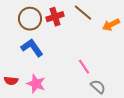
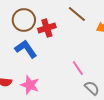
red cross: (55, 17) -> (47, 28), moved

